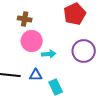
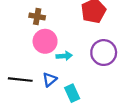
blue triangle: (36, 75) -> (50, 80), turned -40

